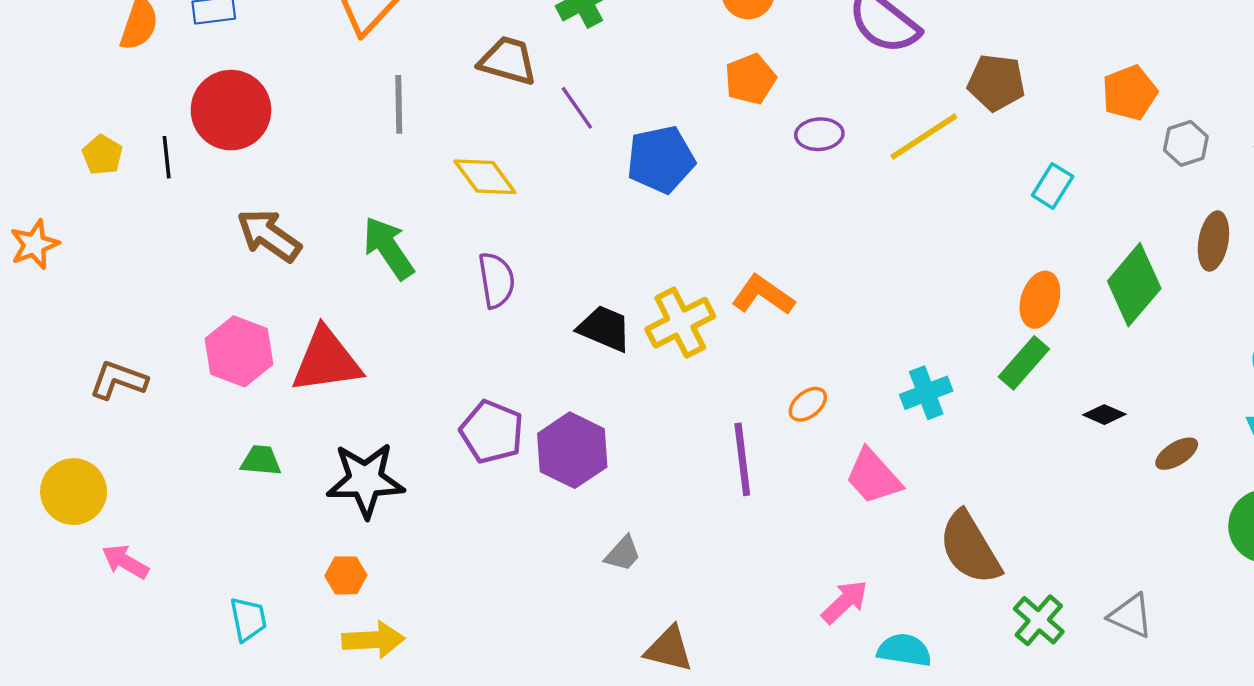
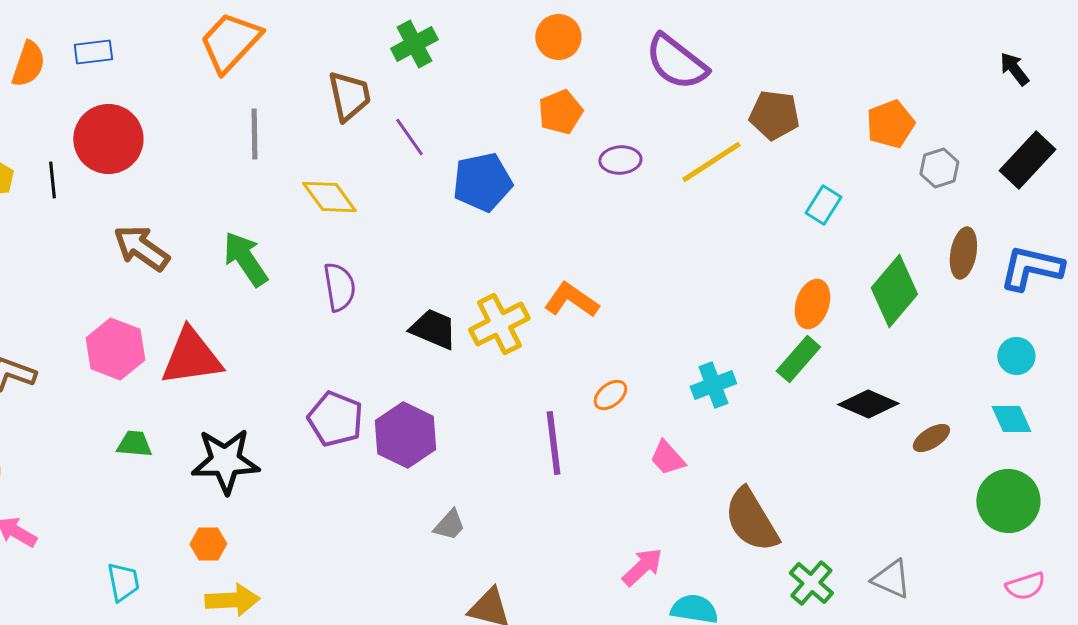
brown trapezoid: (508, 61) -> (349, 96), turned 62
black diamond: (1104, 415) -> (868, 404), size x1.6
pink trapezoid: (873, 477) -> (667, 458), size x0.7

